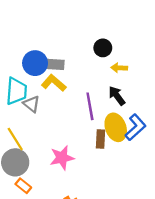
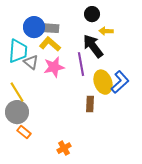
black arrow: (117, 96) -> (93, 46), moved, size x1.4
brown rectangle: (100, 139) -> (90, 104), moved
pink star: (62, 158) -> (54, 67), moved

